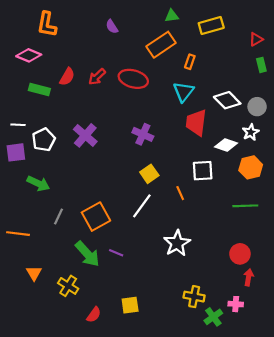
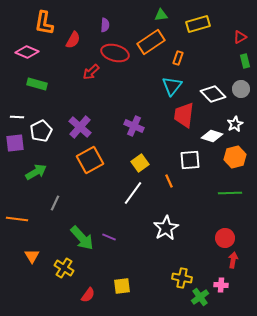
purple semicircle: (112, 27) -> (105, 25), turned -144
red semicircle: (67, 77) -> (73, 40), moved
red ellipse: (133, 79) -> (115, 53), moved
gray circle: (257, 107) -> (241, 89), moved
green arrow: (38, 183) -> (36, 172), turned -55
orange square: (96, 217) -> (90, 160), moved

